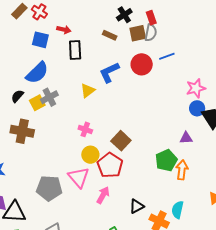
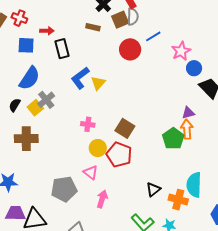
blue L-shape: (109, 72) -> (80, 78), moved
pink star: (196, 88) -> (181, 51), moved
yellow triangle: (88, 91) -> (98, 83), moved
blue circle: (197, 108) -> (194, 68), moved
orange arrow: (182, 170) -> (187, 129), moved
pink triangle: (79, 177) -> (91, 173), size x0.7
pink arrow: (103, 195) -> (102, 199), moved
cyan semicircle: (178, 210) -> (194, 185), size x1.4

